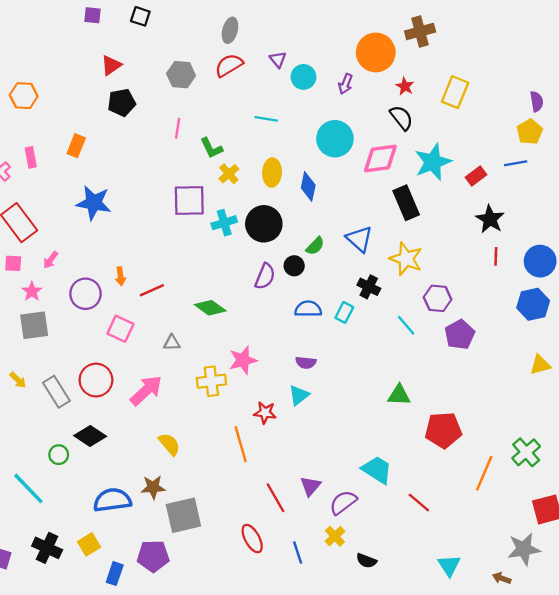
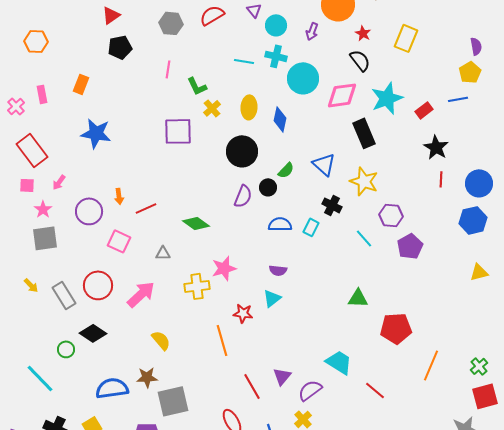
cyan cross: (224, 223) -> (276, 56), moved, turned 30
green cross: (526, 452) -> (479, 366), moved, size x0.7

